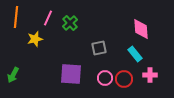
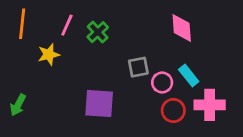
pink diamond: (141, 29) -> (182, 28), moved
pink cross: (150, 75) -> (210, 105), size x1.5
pink circle: (105, 78) -> (162, 82), moved

